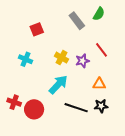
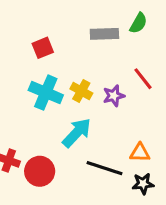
gray rectangle: (77, 21) -> (104, 34), turned -54
cyan cross: (25, 59) -> (46, 93), moved, size x1.5
orange triangle: (99, 84) -> (140, 153), moved
black star: (101, 106) -> (143, 184), moved

